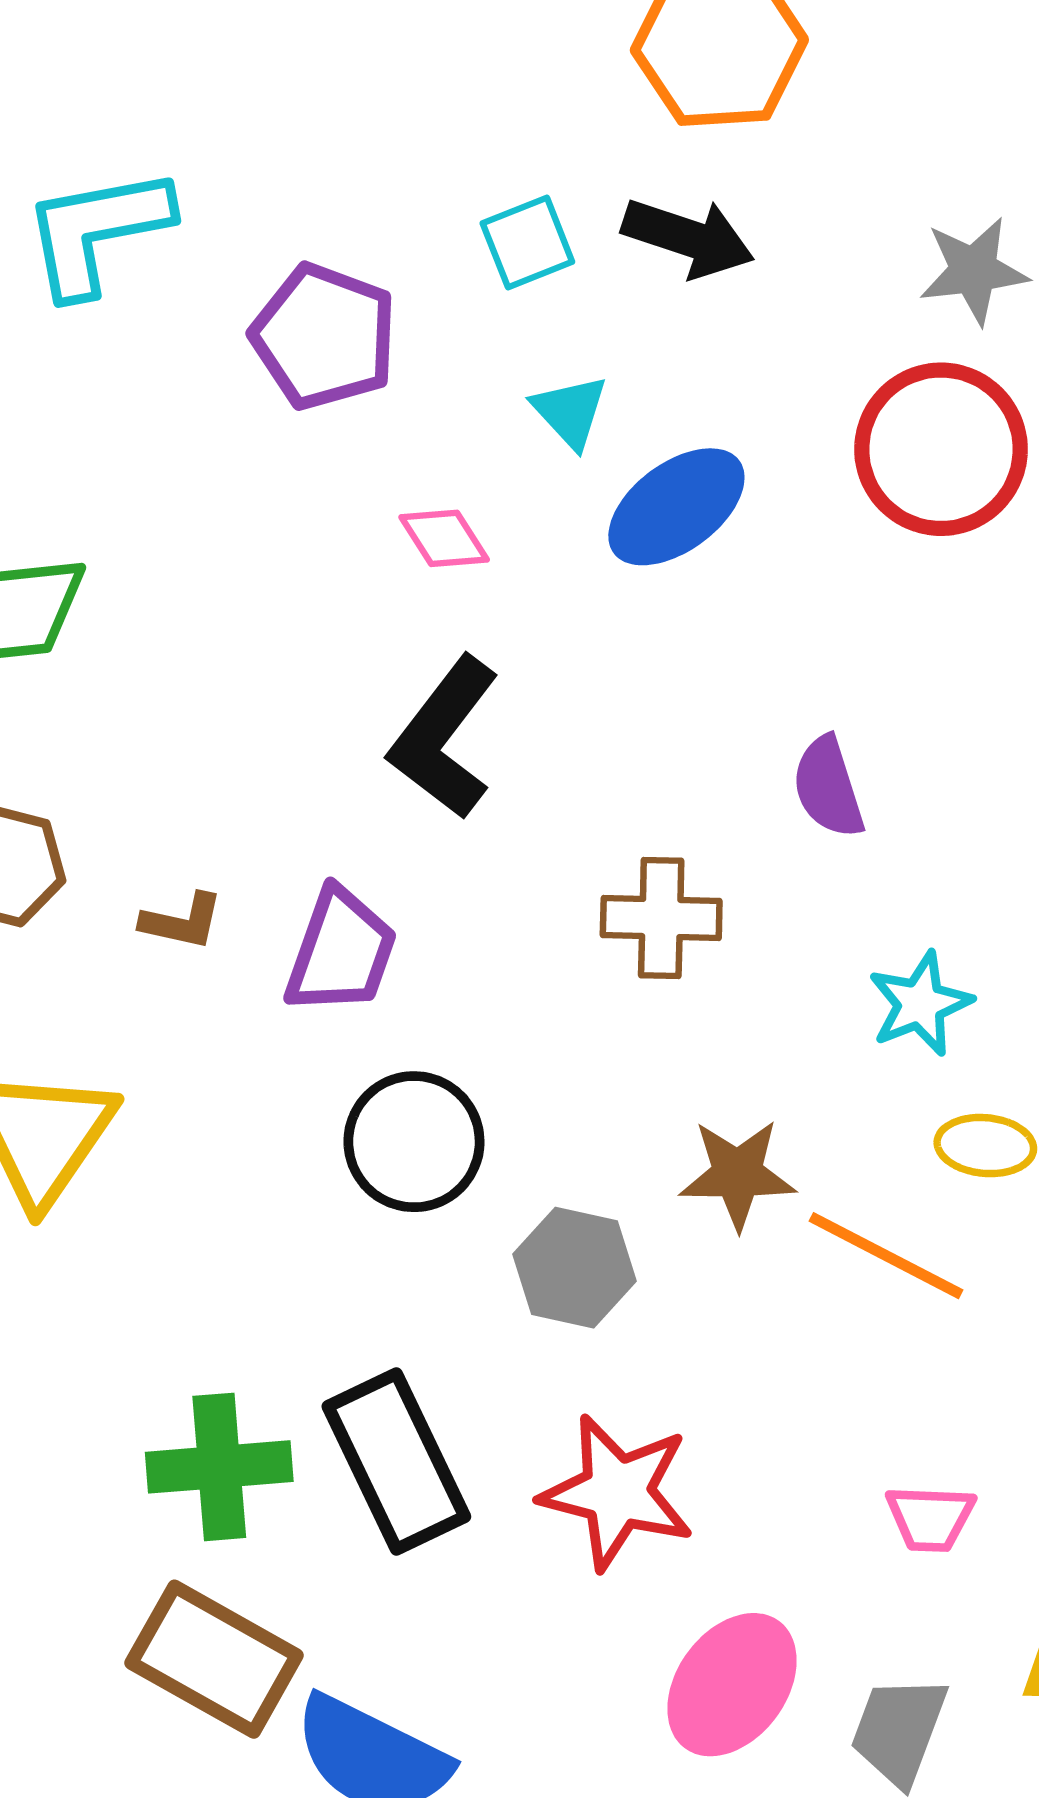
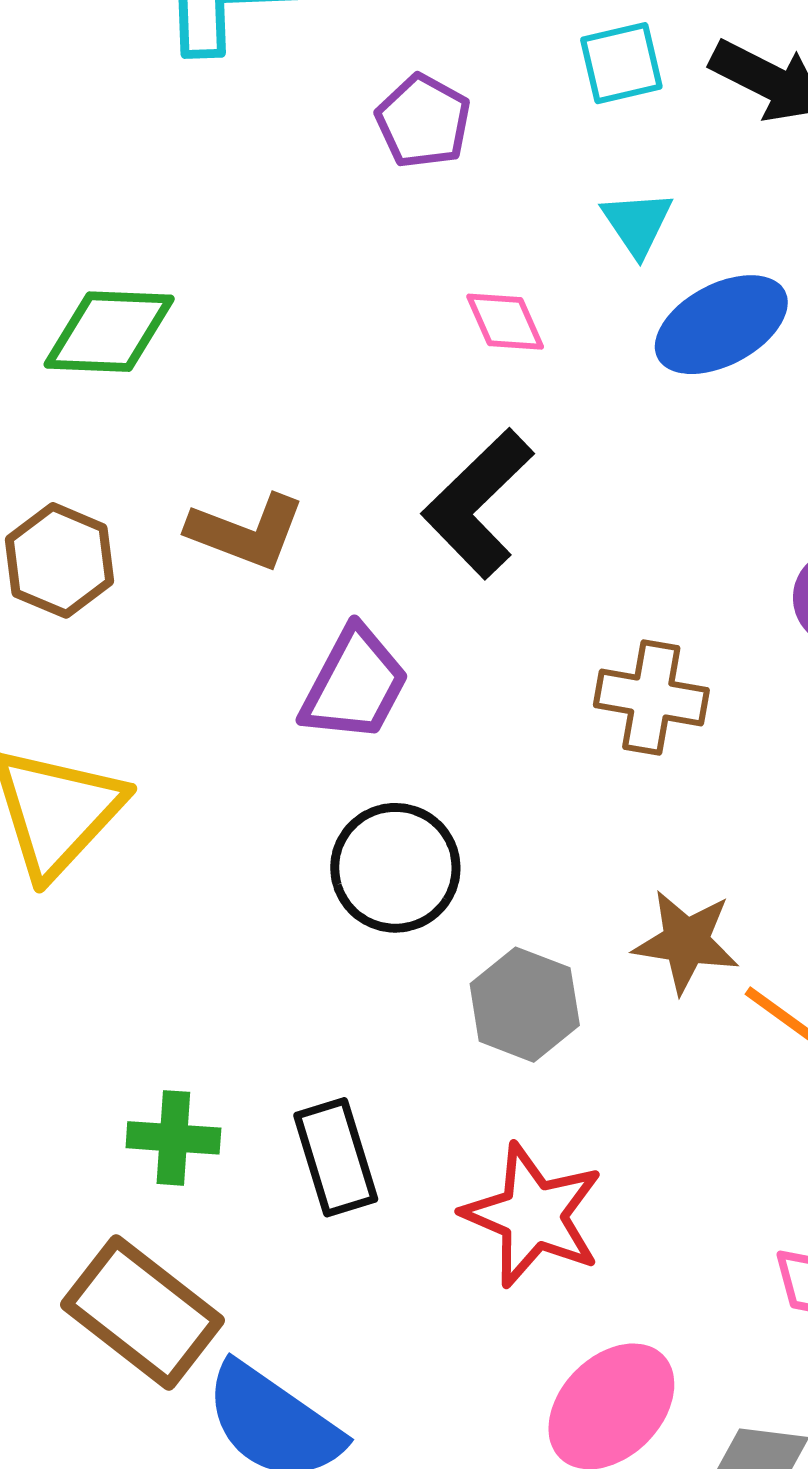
purple pentagon: (324, 337) -> (423, 121), size x0.7
brown L-shape: (182, 921) -> (246, 532), moved, size x1.5
black rectangle: (396, 1462) -> (336, 1157), size x0.7
green cross: (219, 1467) -> (173, 1138), size x0.7

